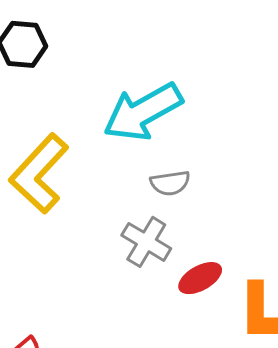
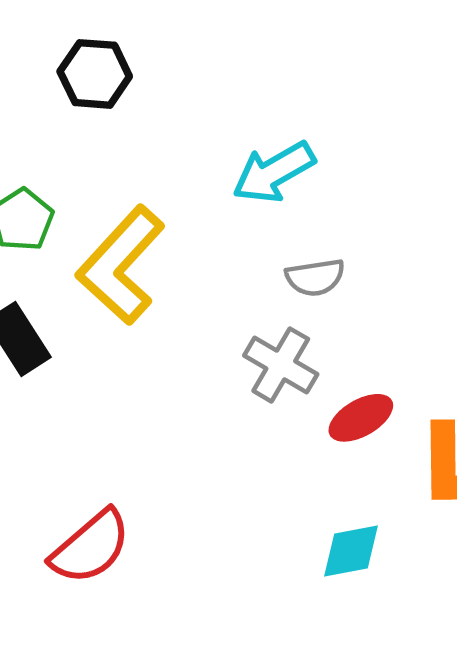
cyan arrow: (143, 112) -> (274, 172), size x0.7

